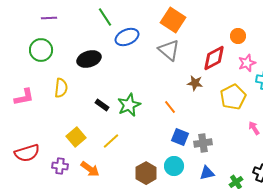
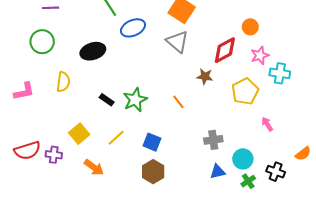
blue square: (180, 137) -> (152, 142), moved
purple cross: (60, 166) -> (54, 155), moved
cyan circle: (174, 166) -> (243, 159), moved

